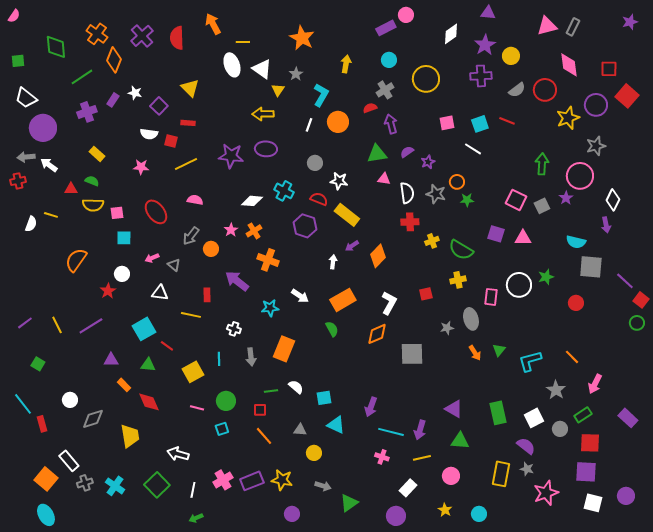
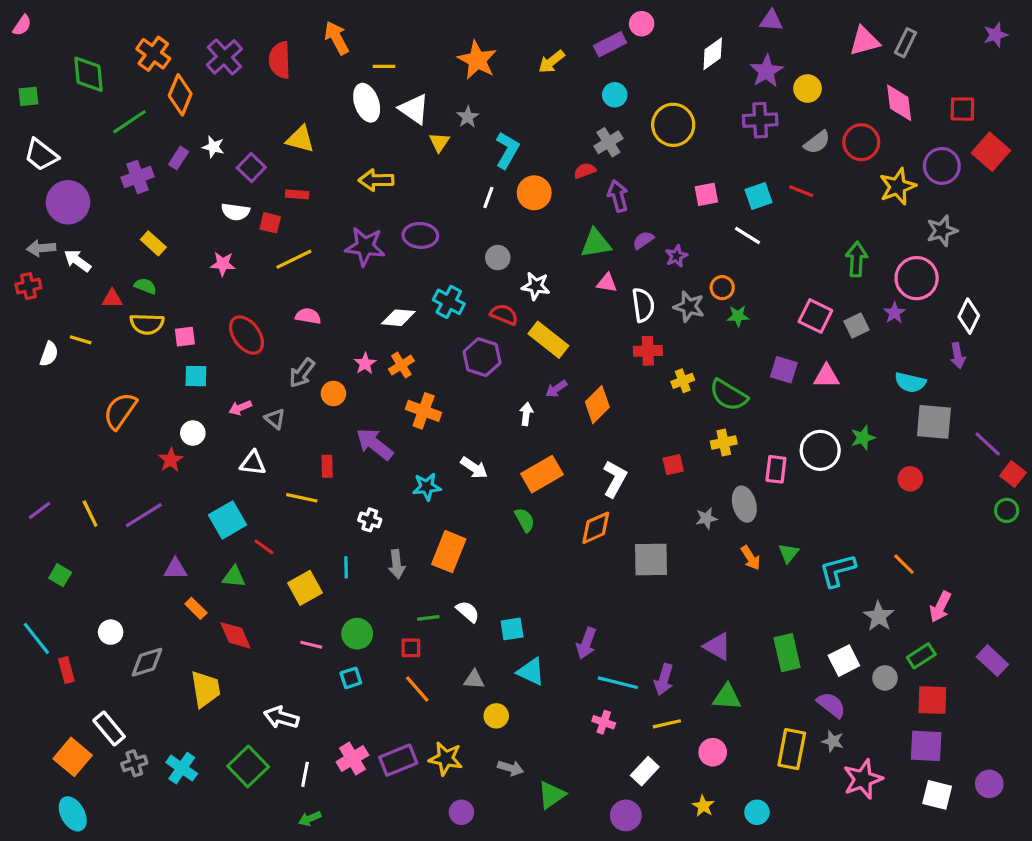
yellow arrow: (346, 64) -> (552, 62), moved, turned -138
yellow triangle: (190, 88) -> (300, 139), turned -30
yellow arrow: (263, 114) -> (376, 180), moved

